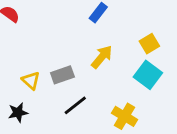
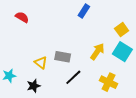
yellow arrow: (102, 57) -> (97, 51), moved
gray rectangle: (62, 75) -> (63, 57), turned 35

